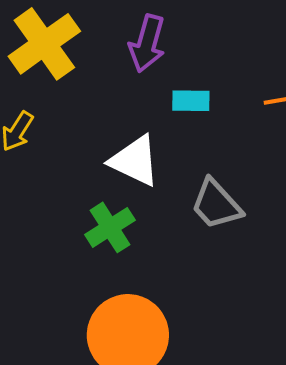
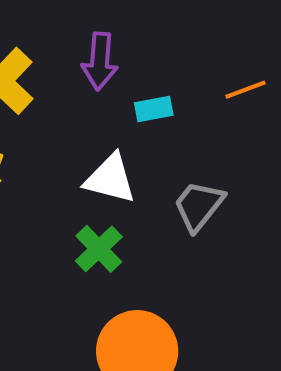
gray trapezoid: (216, 204) -> (199, 206), turned 92

